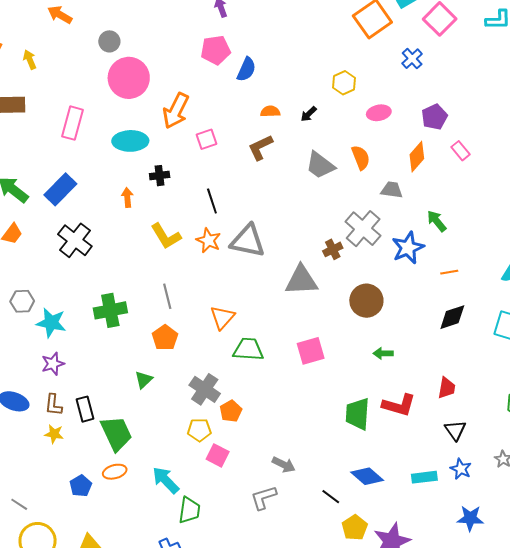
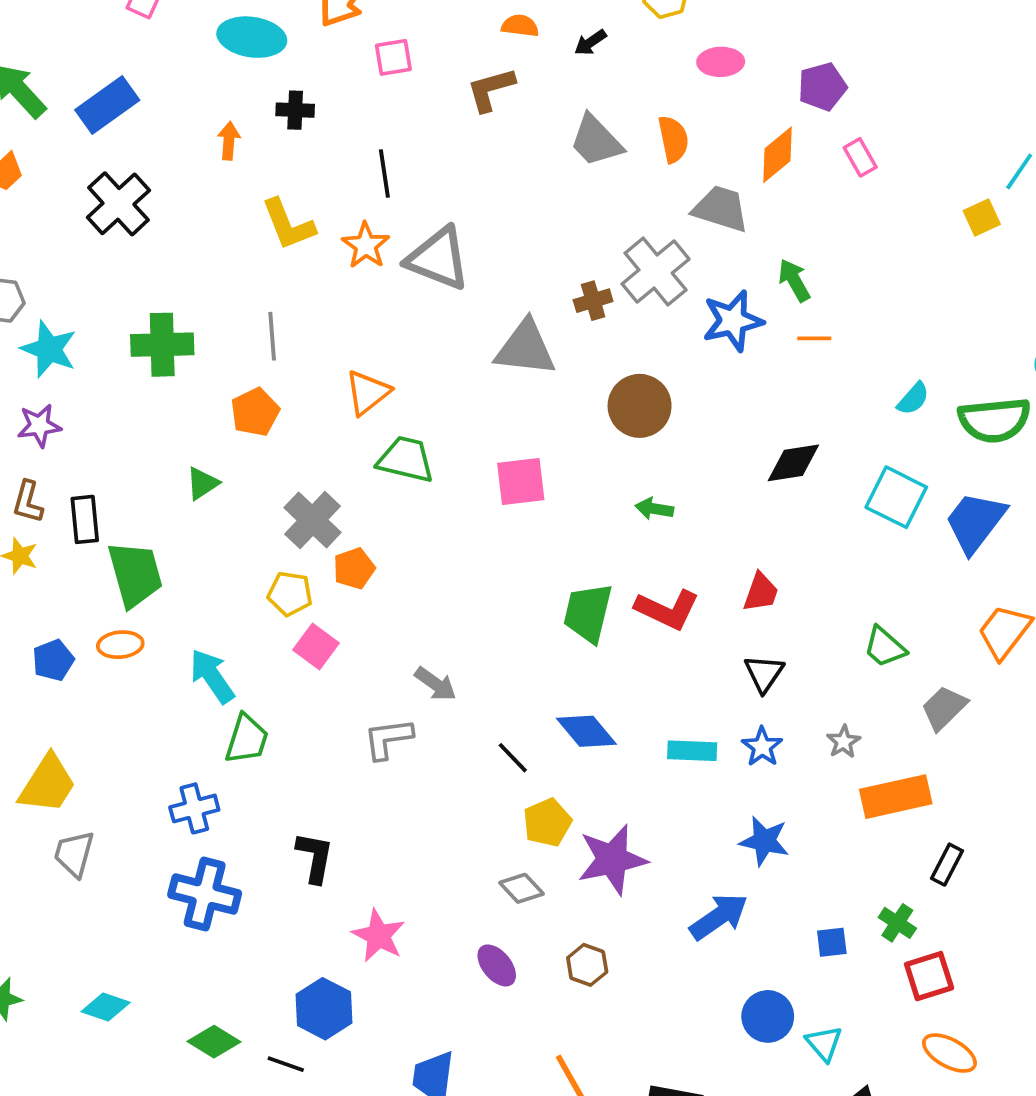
gray trapezoid: (392, 190) -> (721, 209), size x1.4
orange line: (449, 272) -> (814, 338), moved

